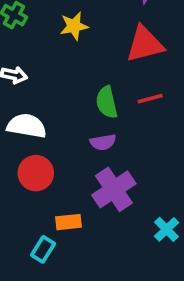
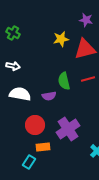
yellow star: (74, 26) -> (61, 39), moved
purple semicircle: (103, 142) -> (49, 96), moved
red circle: (36, 173) -> (35, 125), moved

